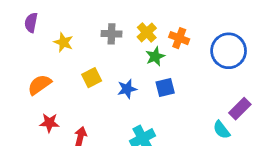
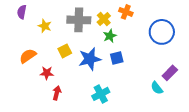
gray cross: (111, 34) -> (79, 20), size x1.6
orange cross: (179, 38) -> (126, 12), moved
blue star: (127, 89) -> (90, 59), size x1.6
red star: (49, 123) -> (47, 73), moved

